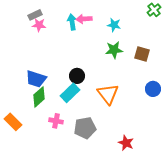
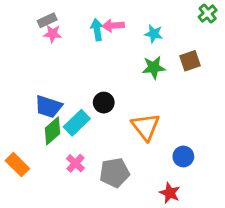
brown square: (142, 54) -> (190, 61), moved, turned -35
blue circle: (153, 89) -> (183, 156), moved
cyan rectangle: (70, 93) -> (77, 123), moved
pink cross: (56, 121) -> (75, 163), turned 32

